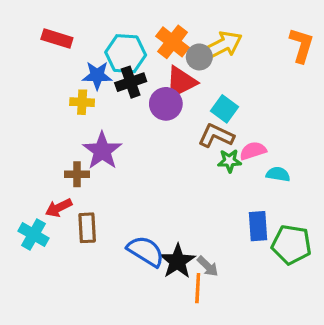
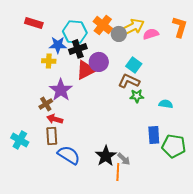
red triangle: (181, 82) -> (86, 70), moved
pink semicircle: (253, 151) -> (151, 34), moved
brown cross: (77, 174) -> (46, 104), turned -32
red arrow: (59, 208) -> (55, 119), moved, turned 42
blue semicircle: (146, 251) -> (69, 155), moved

